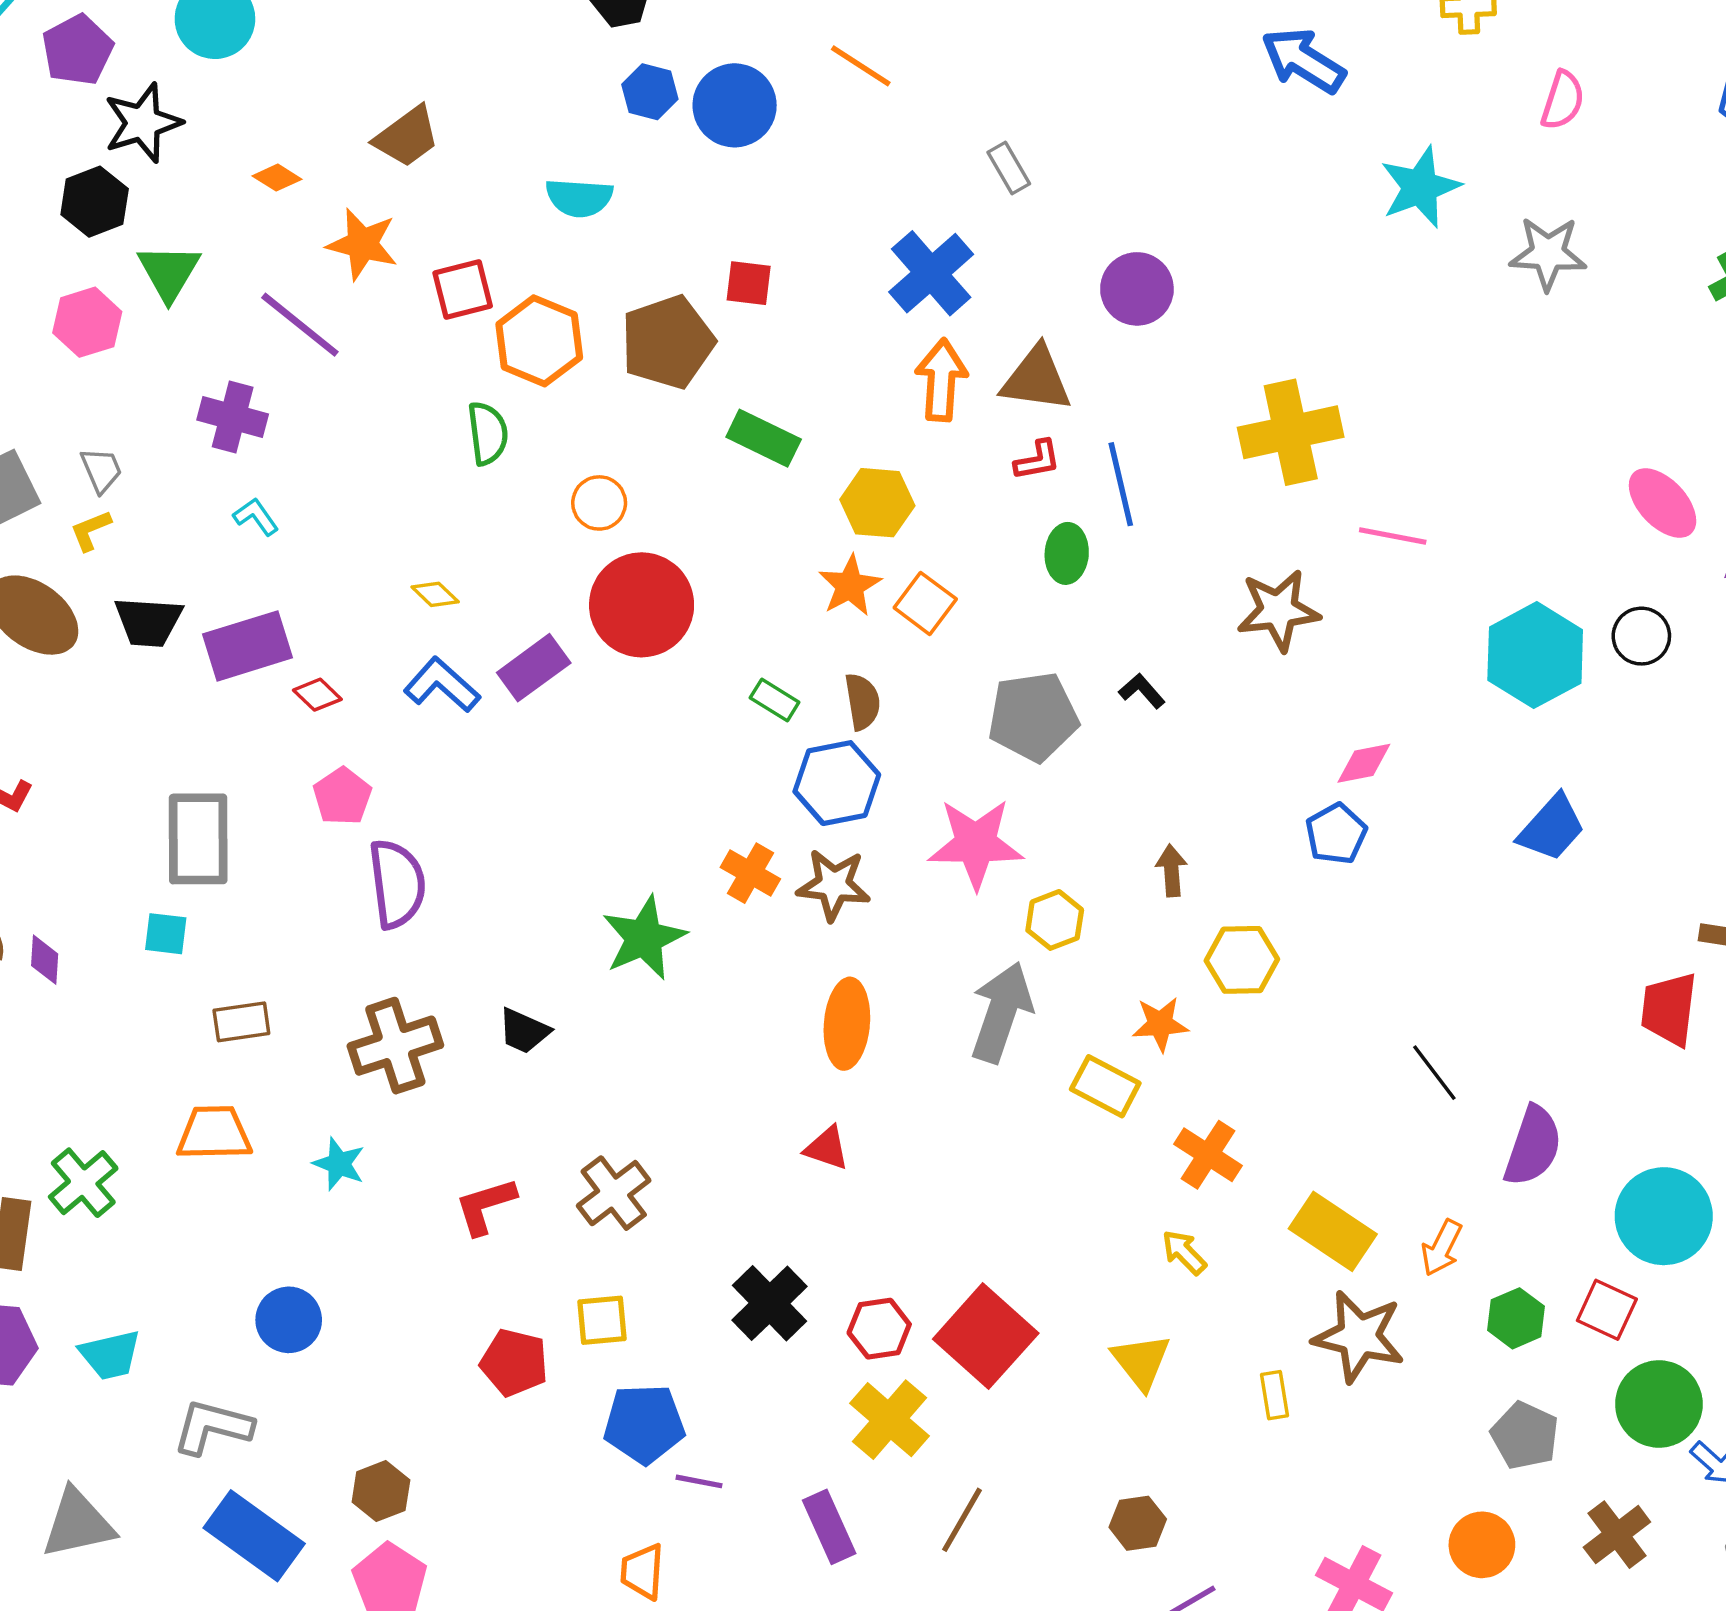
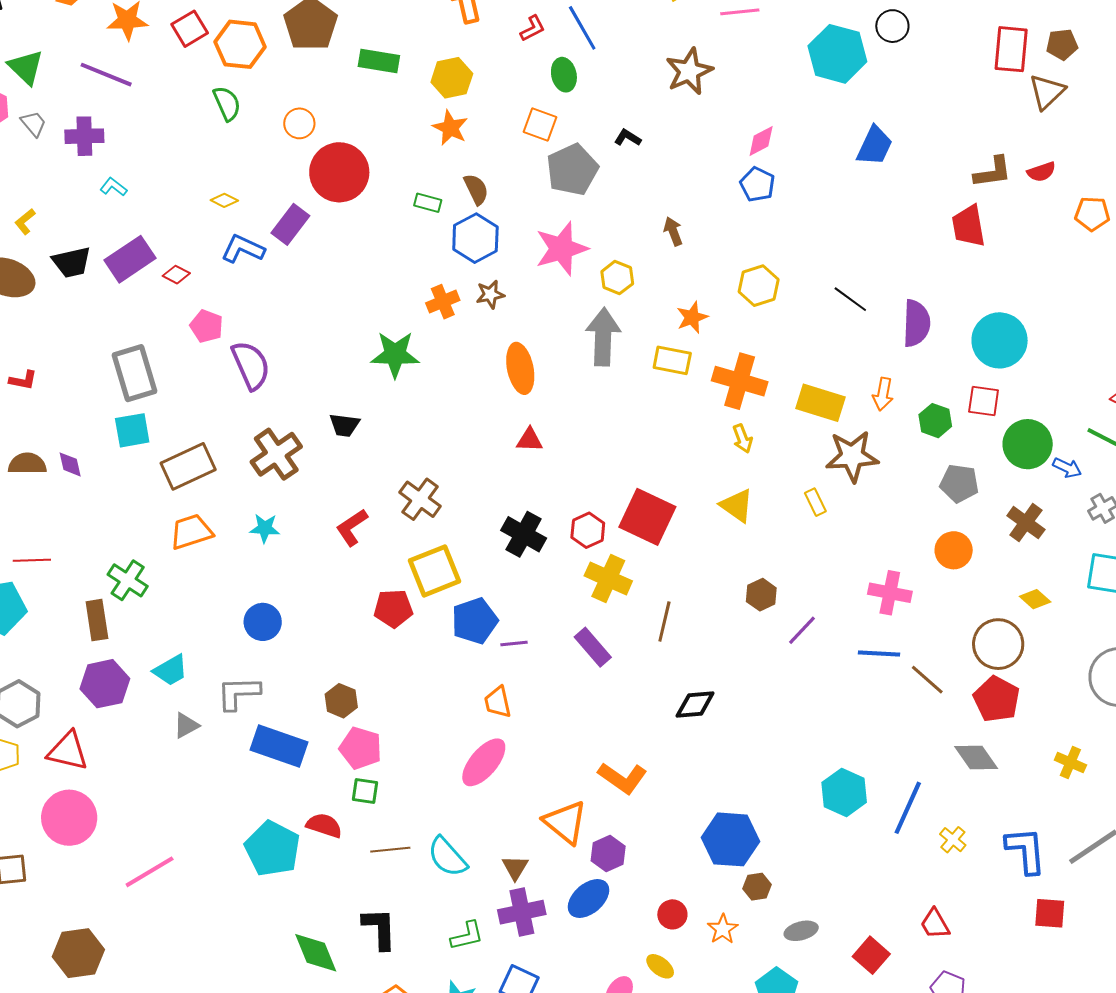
gray trapezoid: (101, 470) -> (34, 124), moved
orange square: (925, 603) -> (540, 124), moved
orange cross: (750, 873) -> (443, 302), turned -36
brown star: (834, 885) -> (490, 294), size x0.7
cyan square: (166, 934) -> (132, 430), size x1.4
green star: (644, 938) -> (395, 354), turned -30
yellow hexagon: (1242, 960) -> (759, 286), moved
brown rectangle: (241, 1022) -> (188, 466), size x1.6
orange cross: (1208, 1155) -> (740, 381), size x1.4
yellow arrow: (1184, 1252) -> (742, 439), turned -140
yellow square: (602, 1320) -> (434, 571), size x1.6
gray triangle: (78, 1524) -> (186, 725), moved, size x0.6

